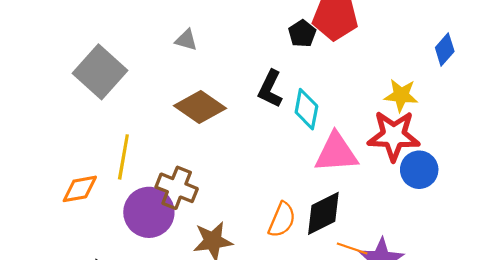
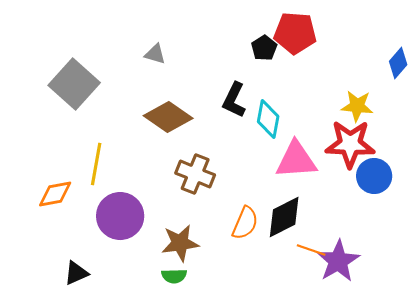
brown cross: (177, 188) -> (195, 174), moved

